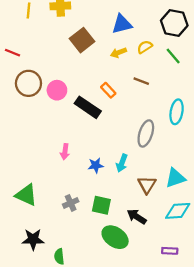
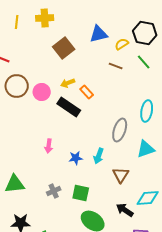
yellow semicircle: (145, 47) -> (122, 44), moved
yellow arrow: (118, 53) -> (68, 83), moved
brown line: (141, 81) -> (116, 66), moved
cyan triangle: (175, 178) -> (146, 149), moved
green triangle: (26, 195) -> (15, 184), turned -30
black arrow: (137, 217) -> (125, 210), moved

